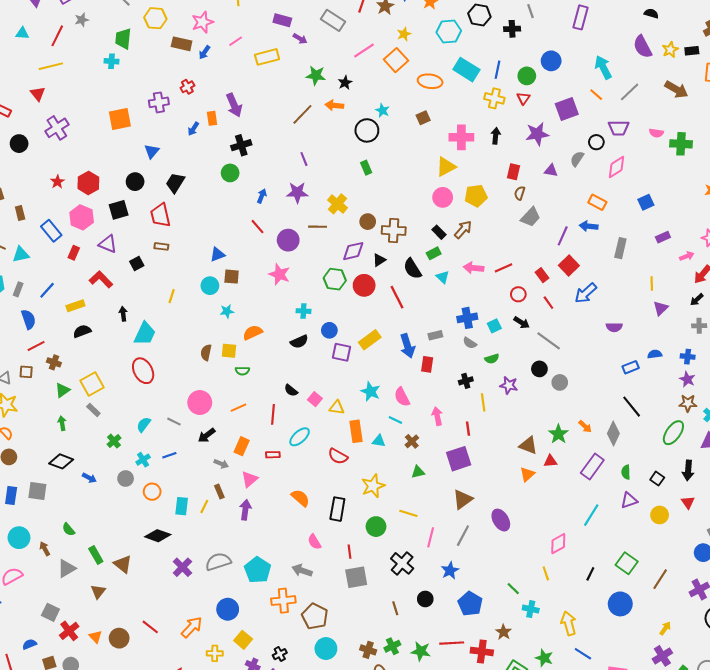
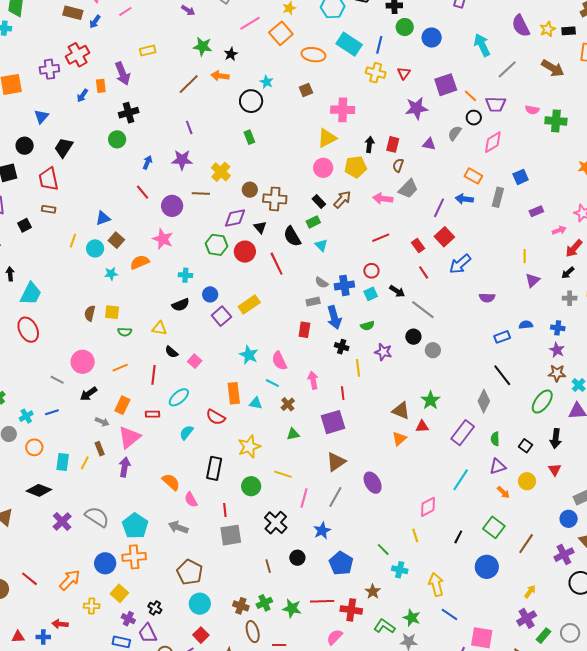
yellow rectangle: (267, 57) -> (148, 51), moved, size x0.7
green circle: (527, 76) -> (405, 27), moved
red cross: (187, 87) -> (78, 55), size x1.6
orange line: (596, 95) -> (470, 96), moved
black arrow: (496, 136) -> (369, 144), moved
gray rectangle: (620, 248) -> (498, 197), moved
black triangle: (379, 260) -> (260, 227), turned -40
pink arrow: (474, 268) -> (383, 199), moved
brown square: (232, 277) -> (116, 240), turned 35
red circle: (518, 294) -> (371, 271), moved
yellow line: (172, 296) -> (73, 241), moved
orange semicircle: (253, 333) -> (140, 262), moved
gray semicircle: (470, 343) -> (322, 283), moved
blue arrow: (407, 346) -> (334, 317), moved
purple square: (342, 352) -> (221, 316), turned 36
black cross: (466, 381) -> (342, 347), turned 32
yellow triangle: (337, 408) -> (159, 328), moved
cyan semicircle: (144, 425) -> (186, 433), moved
orange arrow: (585, 426) -> (503, 492), moved
pink triangle: (250, 479) -> (129, 437), size x1.4
orange semicircle: (300, 498) -> (171, 482), moved
gray semicircle: (218, 562) -> (97, 517), turned 50
orange cross: (283, 601) -> (134, 557), moved
black cross: (280, 654) -> (155, 608), turned -32

